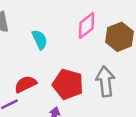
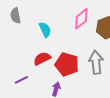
red semicircle: (25, 84) -> (42, 59), moved

